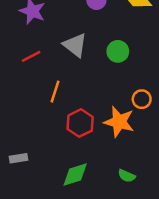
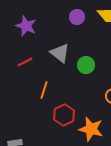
green circle: (118, 51) -> (86, 65), moved
orange star: (119, 122) -> (91, 129), moved

